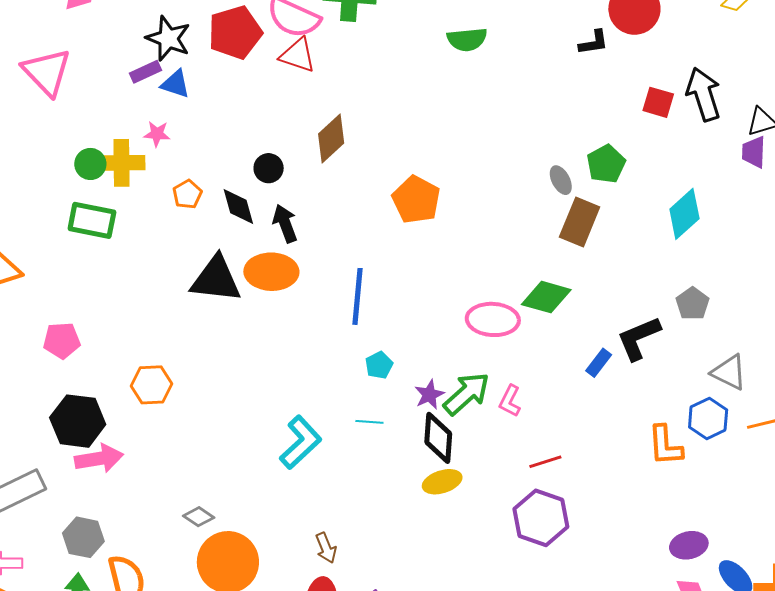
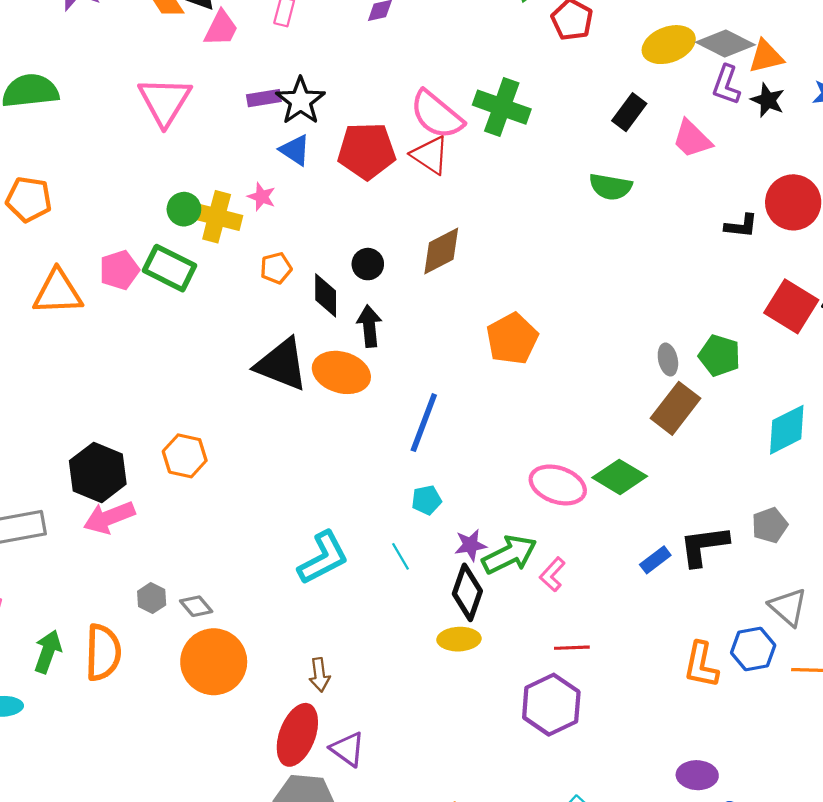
red pentagon: (235, 32) -> (367, 151), moved
purple rectangle: (146, 72) -> (264, 98), moved
red square: (658, 102) -> (791, 306), size x1.5
green pentagon: (606, 164) -> (720, 356), turned 30
pink pentagon: (62, 340) -> (119, 270), moved, turned -30
cyan line: (369, 422) -> (400, 556), turned 40
pink arrow: (99, 459) -> (109, 517), turned 153
gray hexagon: (83, 537) -> (152, 598), moved, size x0.7

